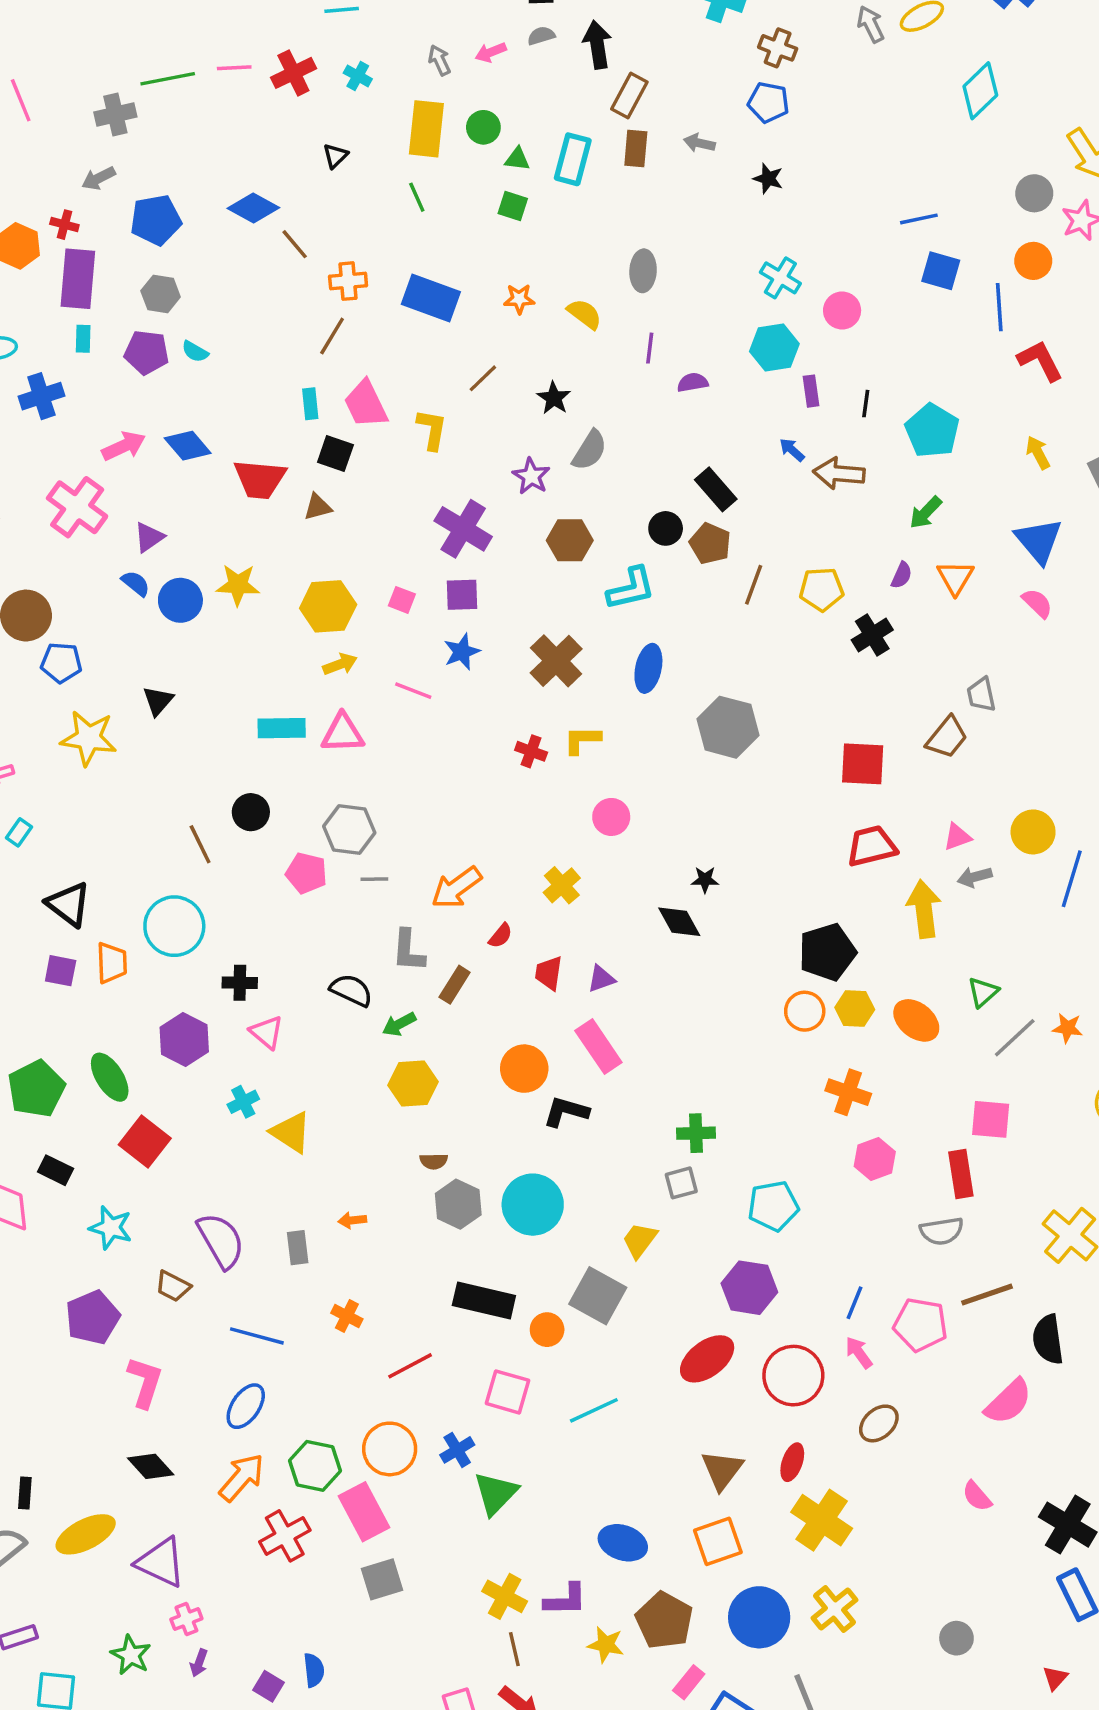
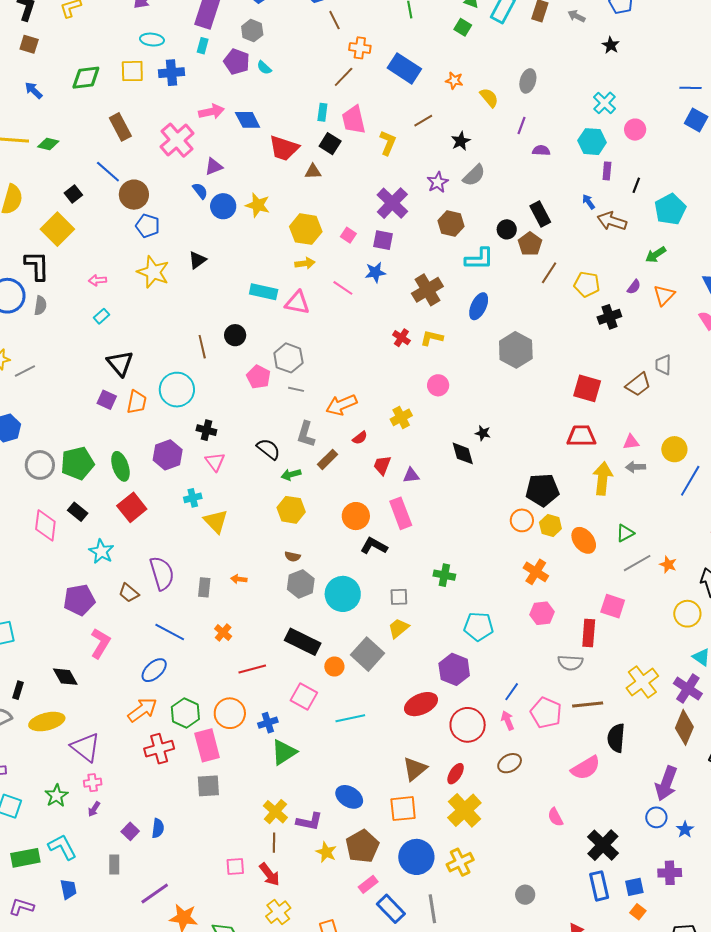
gray square: (681, 1183) -> (399, 597), moved
black diamond: (151, 1466) -> (65, 677), moved

